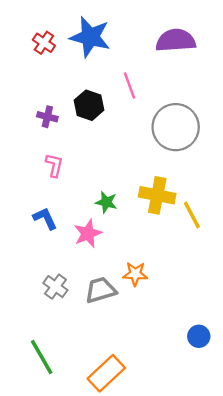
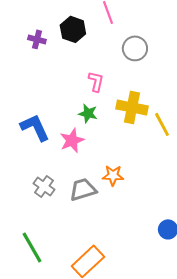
gray circle: (176, 127) -> (135, 48), moved, size x0.6
pink L-shape: (54, 165) -> (96, 81), moved
blue L-shape: (45, 218) -> (35, 127), size x1.4

